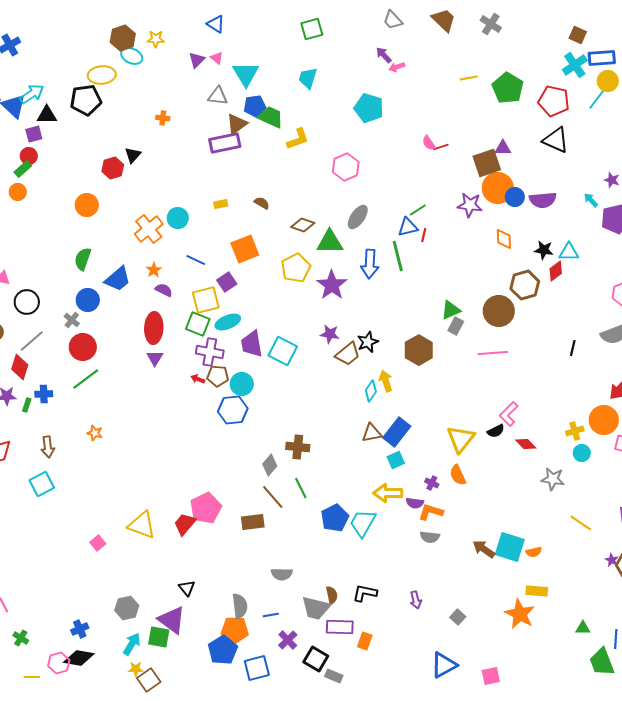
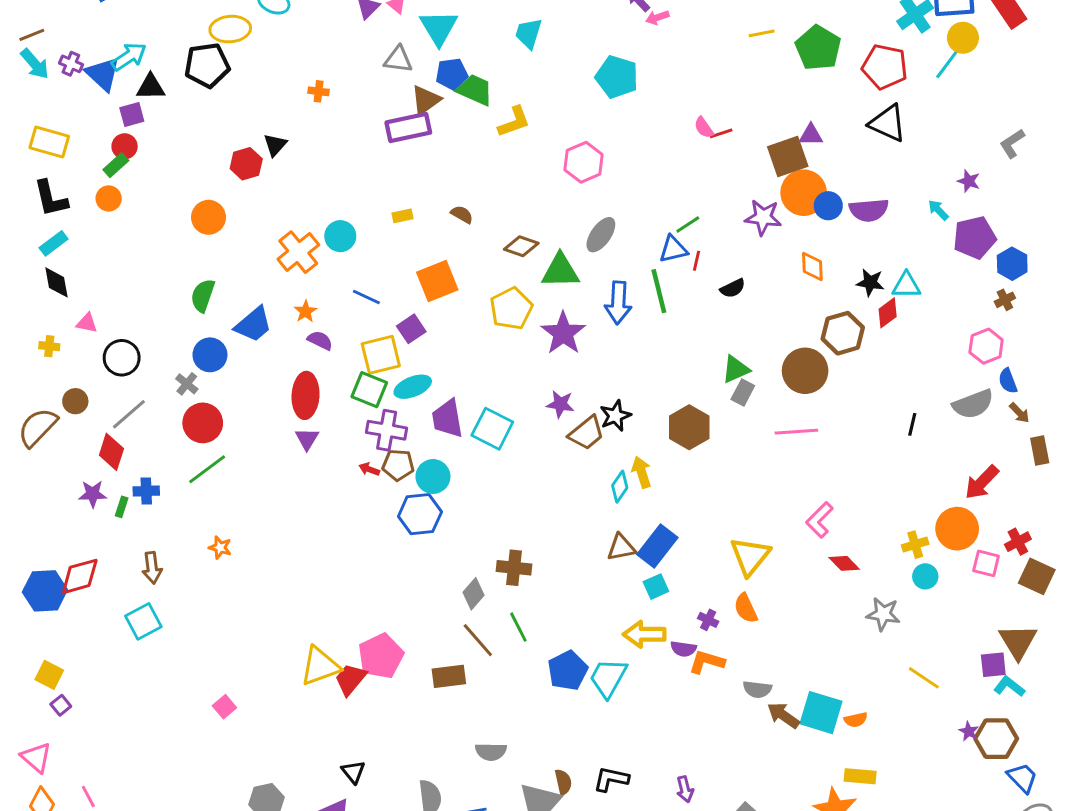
black semicircle: (496, 431) -> (733, 288), moved
yellow triangle: (142, 525) -> (320, 666), moved, turned -40
gray semicircle: (430, 537) -> (757, 689), moved

